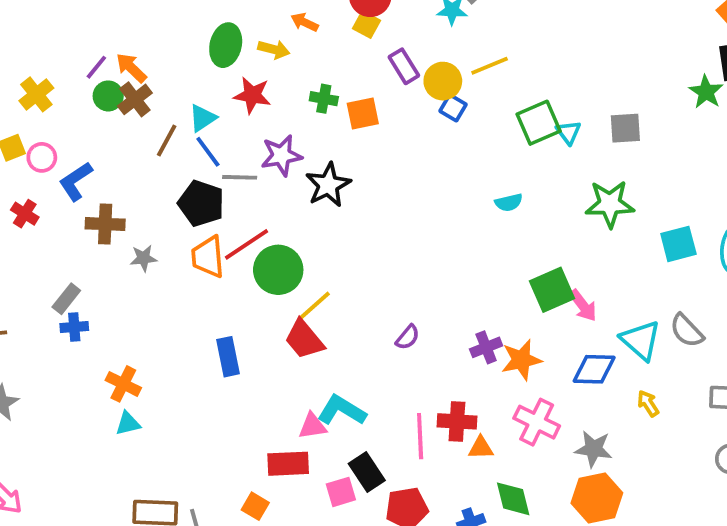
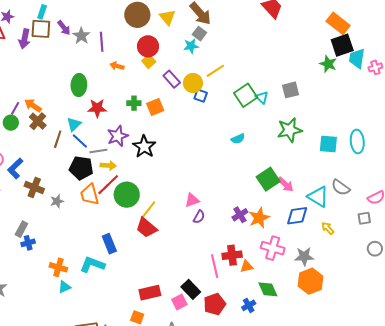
yellow square: (367, 24) -> (149, 61), turned 32
yellow arrow: (274, 49) -> (108, 166), moved
green circle: (108, 96) -> (11, 123), moved
brown cross: (105, 224) -> (34, 187), turned 30
cyan square: (678, 244) -> (328, 144), turned 30
cyan L-shape: (342, 410) -> (92, 265), moved
pink triangle: (312, 426) -> (192, 200), moved

